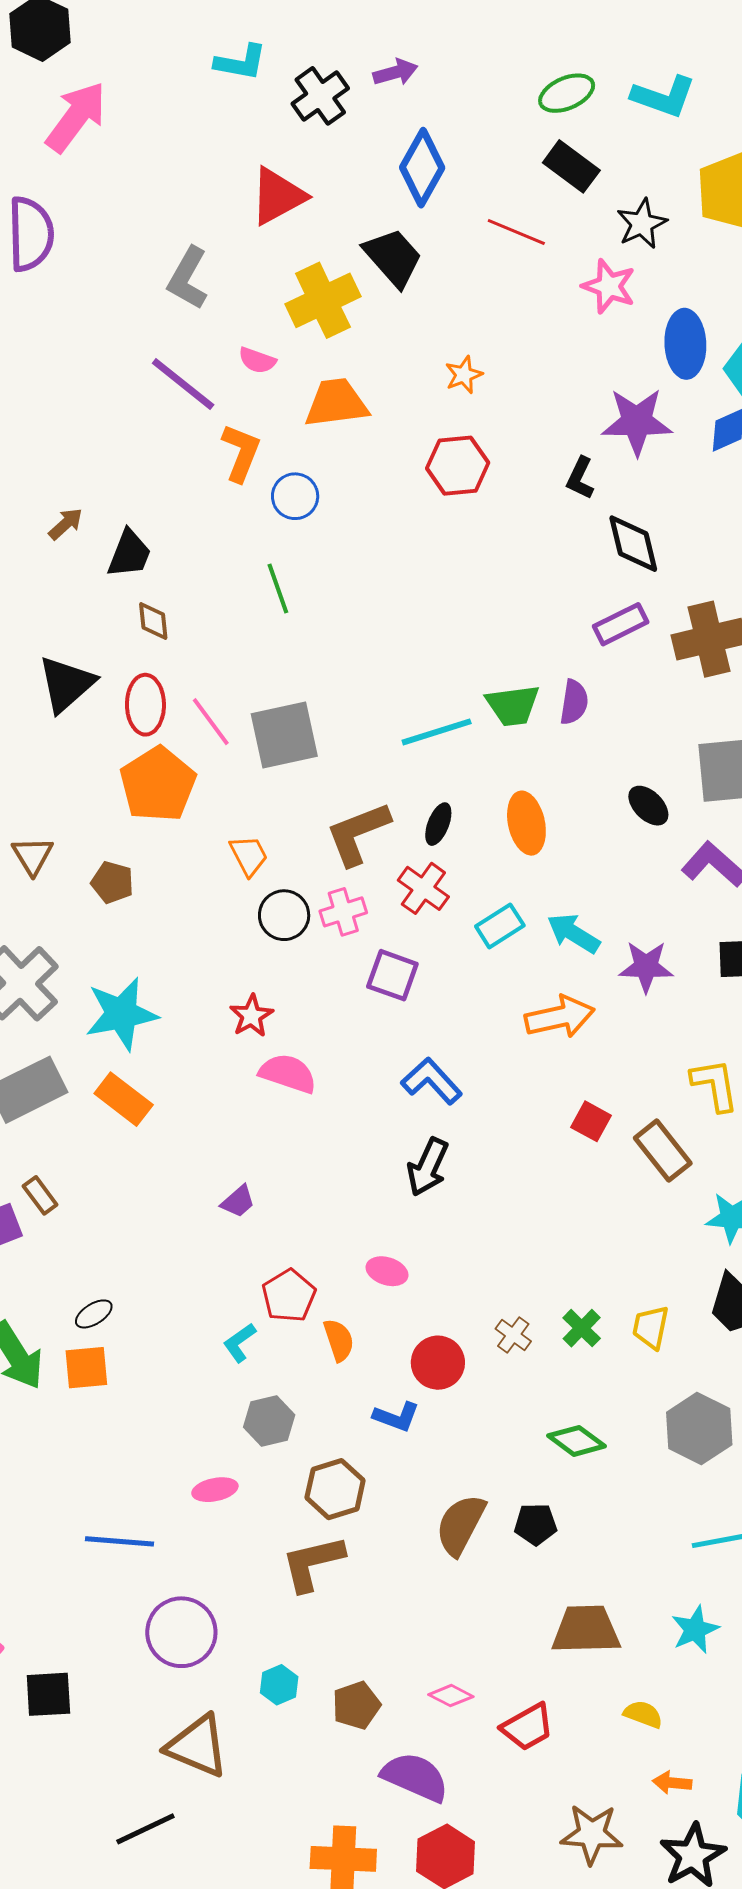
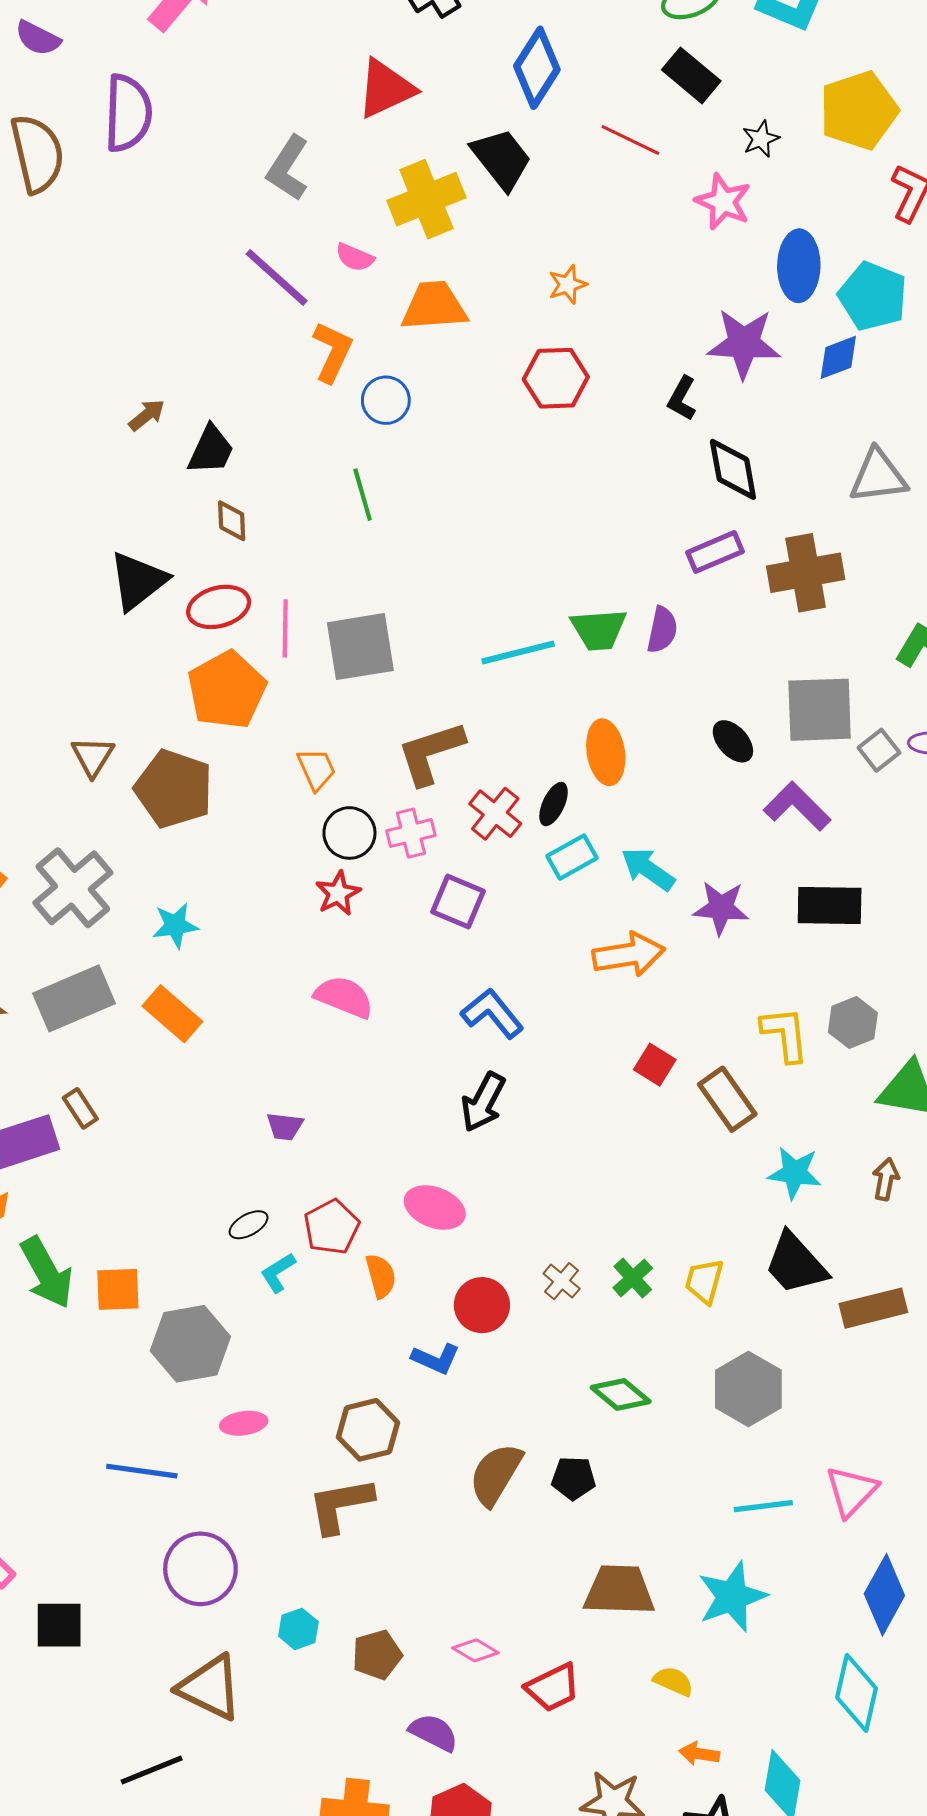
black star: (642, 224) -> (761, 139), size x0.7
red ellipse: (145, 705) -> (219, 607), turned 72
pink line: (211, 722) -> (285, 628), turned 34
black ellipse: (438, 824) -> (554, 804), moved
brown pentagon: (112, 882) -> (174, 789), size x1.8
cyan star: (121, 1014) -> (175, 925), size x0.6
red star: (251, 1016) -> (338, 893), moved
purple trapezoid: (238, 1201) -> (285, 1126), turned 45
pink ellipse: (387, 1271) -> (435, 1208), size x1.4
black ellipse: (94, 1314) -> (249, 1225), moved
gray hexagon: (269, 1421) -> (190, 1344), moved, size x1.5
cyan star: (695, 1630) -> (732, 1597), size x1.4
purple semicircle: (415, 1777) -> (434, 1733), size x0.7

